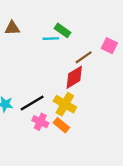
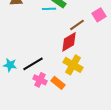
pink square: (109, 46) -> (99, 15), turned 32
yellow cross: (65, 104) -> (73, 65), moved

